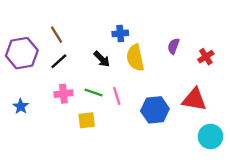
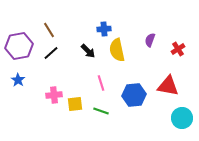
green line: (94, 92) -> (101, 111), moved
pink cross: (63, 94) -> (54, 95), moved
blue star: (21, 106) -> (18, 80), moved

